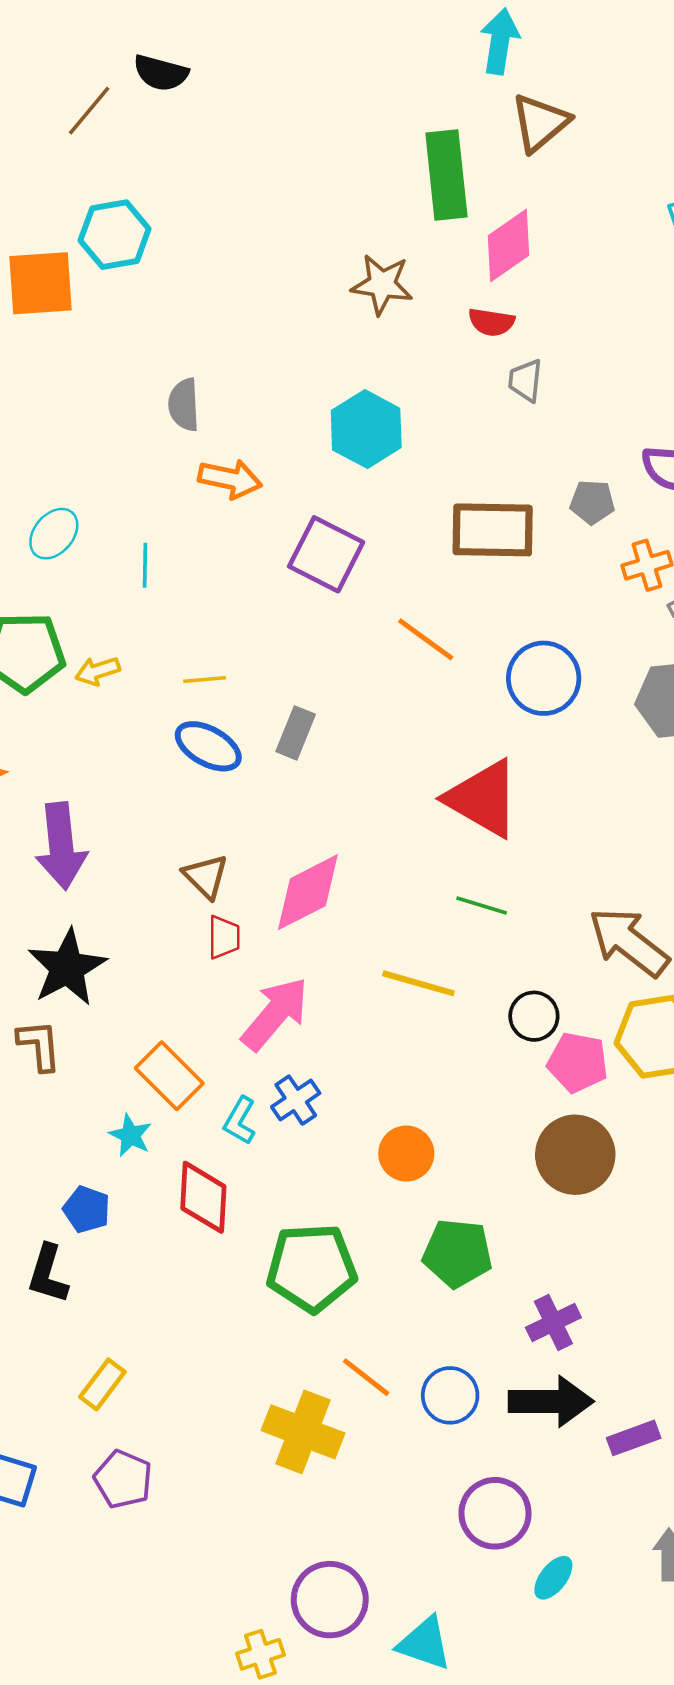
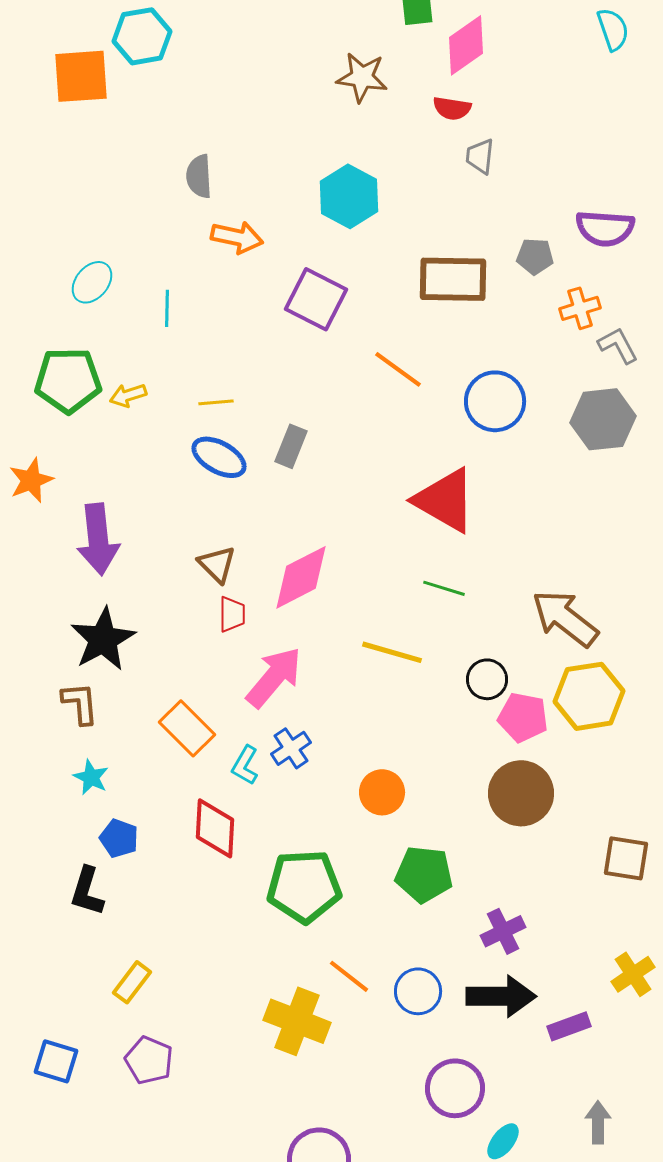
cyan star: (130, 1135) -> (91, 777), moved

